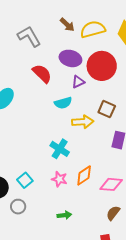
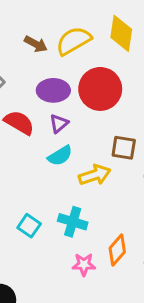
purple triangle: (78, 82) -> (59, 123), moved
cyan square: (25, 180) -> (29, 226), moved

